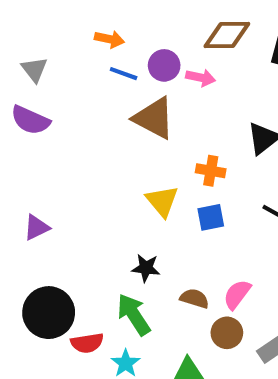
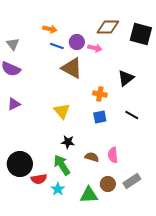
yellow triangle: (162, 201) -> (62, 111), moved
purple triangle: (36, 227) -> (14, 104), moved
pink semicircle: (237, 294) -> (113, 155), turned -42
brown circle: (227, 333) -> (108, 184), moved

